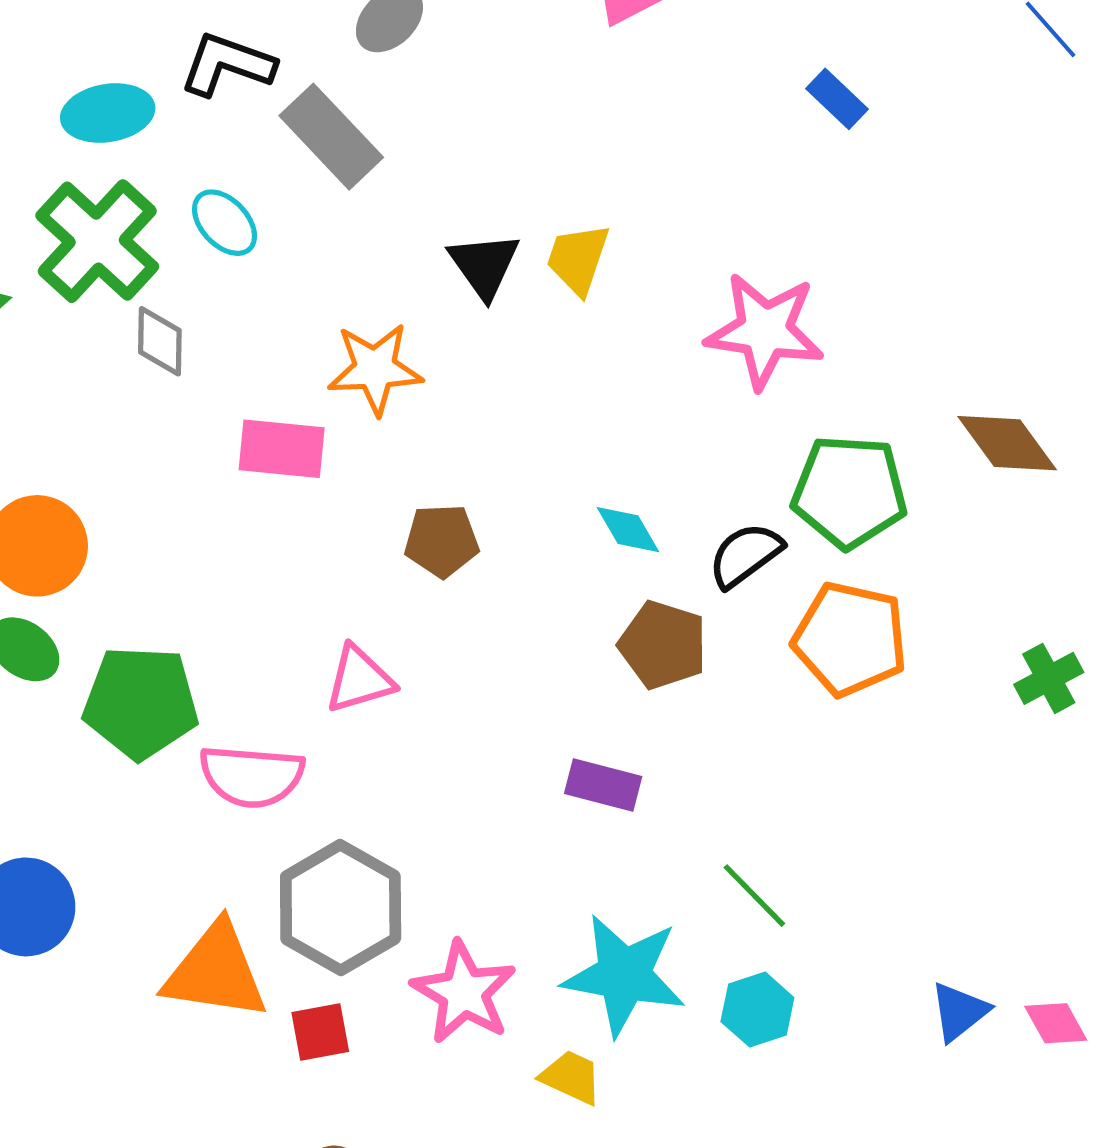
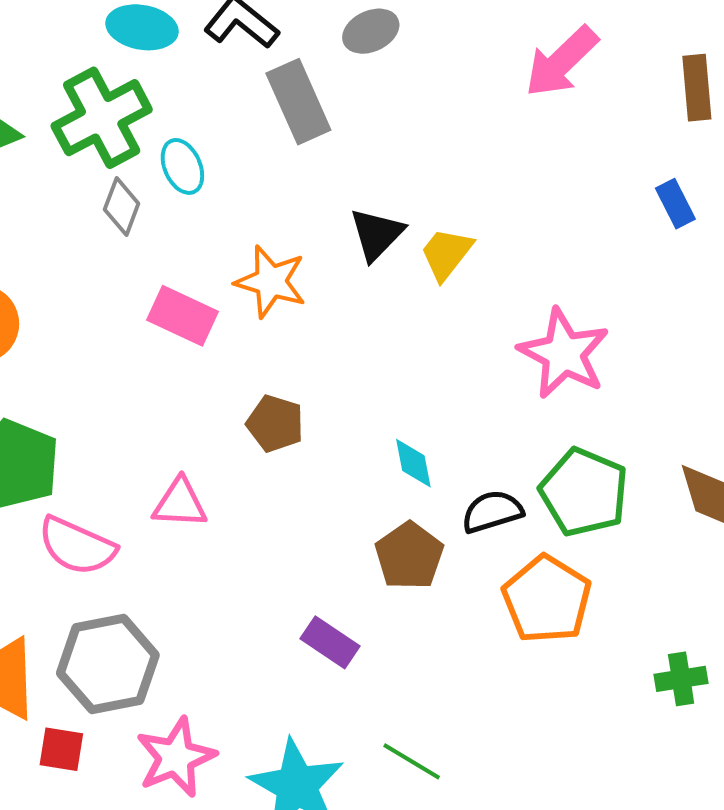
cyan ellipse: (224, 223) -> (182, 166), moved
green line: (754, 896) -> (412, 761), turned -34

